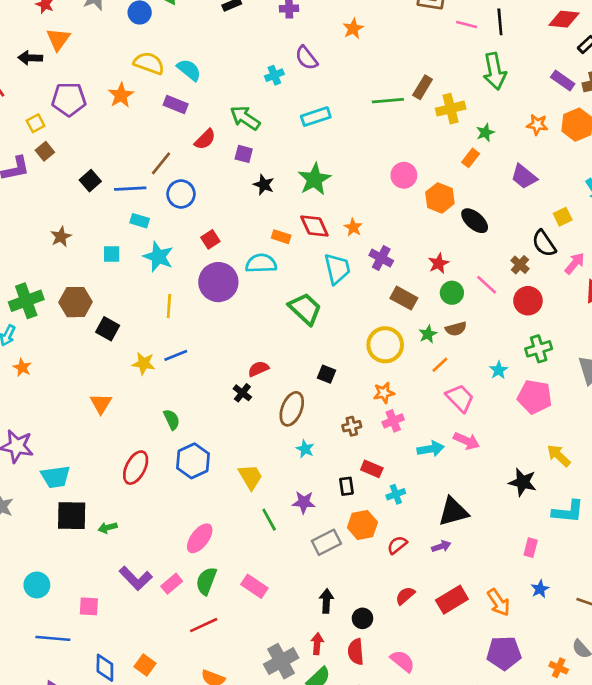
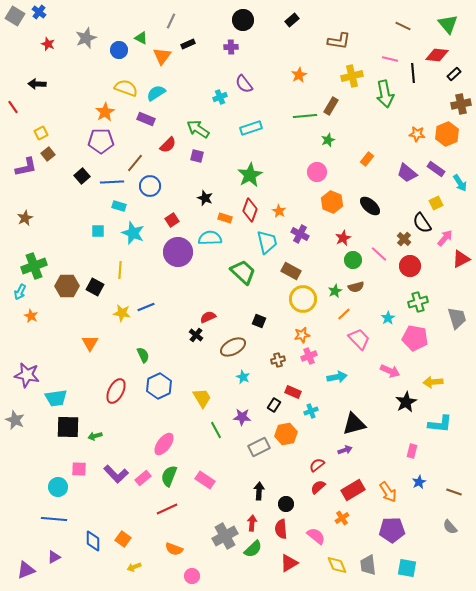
black line: (500, 22) -> (413, 73), moved
pink line: (467, 25) -> (390, 59), moved
orange star: (353, 29) -> (299, 75), moved
orange triangle: (58, 39) -> (162, 56), moved
cyan semicircle: (189, 70) -> (156, 93), turned -72
purple rectangle: (563, 81) -> (436, 169), moved
purple pentagon: (69, 99) -> (101, 141), moved
yellow cross: (451, 109) -> (352, 76), moved
green star: (485, 133) -> (328, 140), moved
black star: (264, 185) -> (205, 198), moved
orange hexagon: (440, 198) -> (332, 202), moved
red diamond: (314, 226) -> (250, 210), turned 45
brown star: (61, 237) -> (25, 218), moved
brown rectangle: (404, 298) -> (291, 271), moved
brown hexagon: (76, 302) -> (67, 286), moved
yellow line: (169, 306) -> (120, 270), moved
brown ellipse: (292, 409) -> (233, 347), turned 40
pink arrow: (467, 441) -> (390, 371), moved
yellow arrow: (559, 456) -> (433, 382), turned -48
black star: (523, 482) -> (406, 402), turned 30
black rectangle: (346, 486) -> (274, 405), turned 40
red semicircle: (397, 545) -> (317, 465), moved
cyan circle: (37, 585) -> (58, 487), moved
pink square: (89, 606) -> (79, 469), moved
orange cross: (559, 668) -> (342, 518), moved, turned 32

